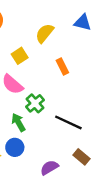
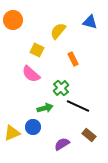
yellow square: (20, 56) -> (37, 50), turned -32
green cross: (35, 103) -> (61, 88), moved
green arrow: (18, 122) -> (45, 108), moved, turned 105

